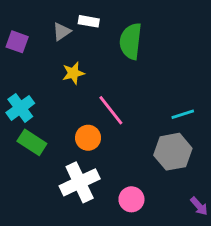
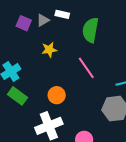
purple square: (17, 42) -> (24, 23), moved
pink line: (111, 110) -> (86, 68), moved

